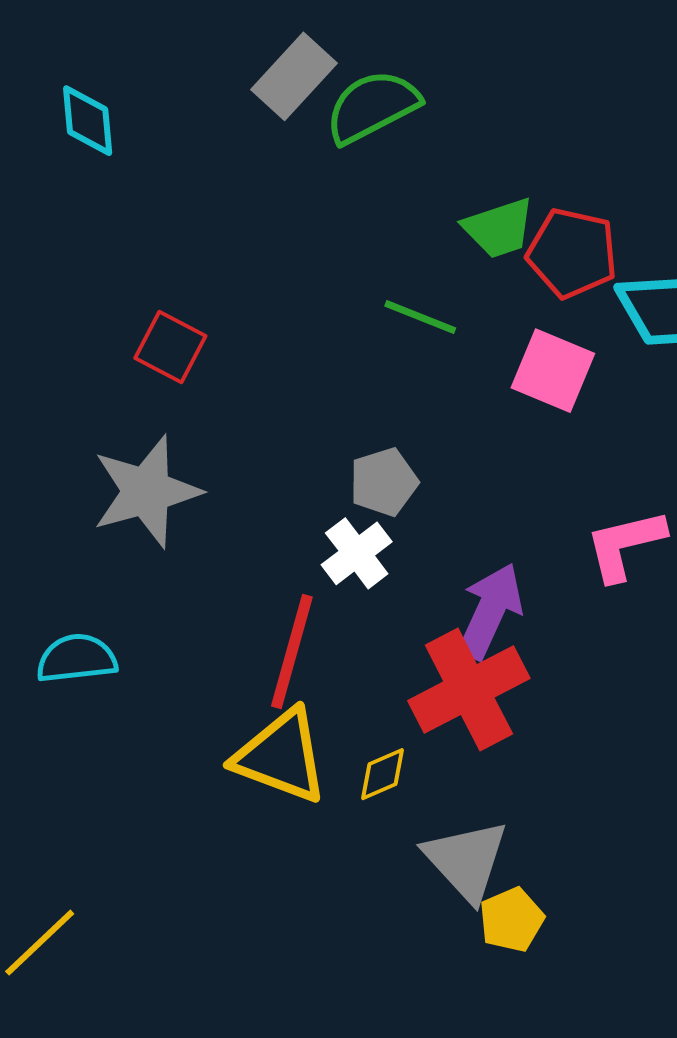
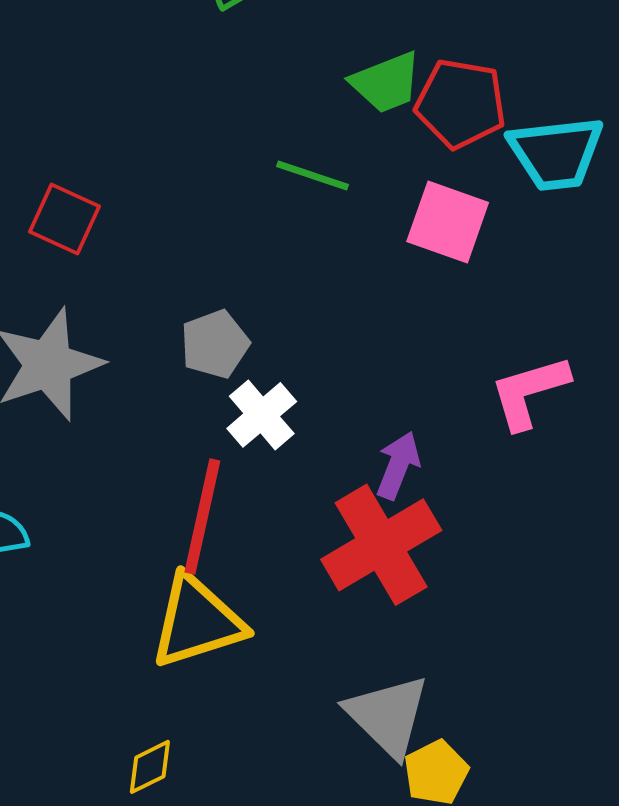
gray pentagon: (384, 482) -> (215, 344), moved
purple arrow: (490, 611) -> (398, 465), size x0.7
yellow triangle: (281, 756) -> (197, 622), turned -35
yellow diamond: (383, 774) -> (150, 767), moved

